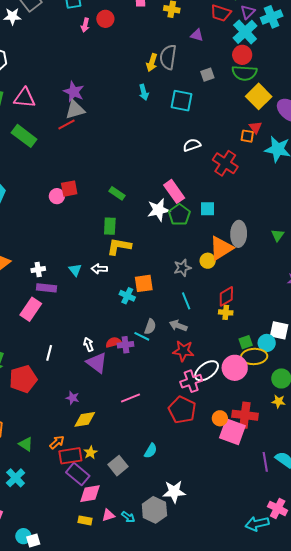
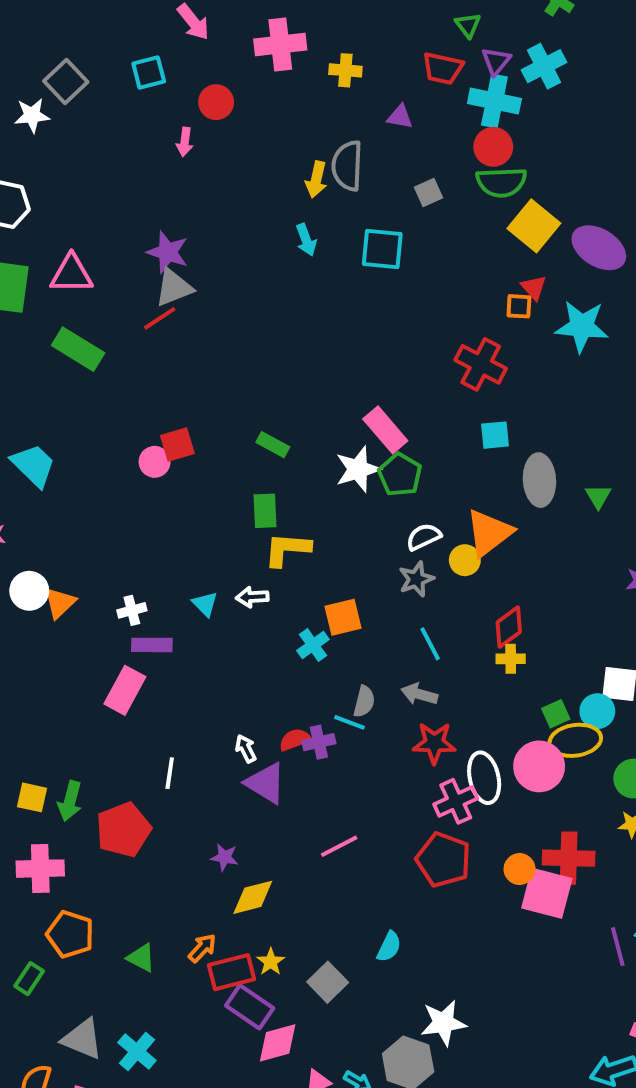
pink arrow: (85, 25) -> (185, 142), moved
cyan cross: (245, 32) -> (494, 101), turned -30
white semicircle: (192, 145) -> (424, 537), moved
cyan square: (208, 209) -> (495, 435), moved
gray ellipse: (239, 234) -> (539, 480), moved
cyan cross: (127, 296) -> (313, 645), turned 35
white ellipse: (207, 371) -> (484, 778), turned -60
cyan cross: (16, 478) -> (137, 1052), moved

